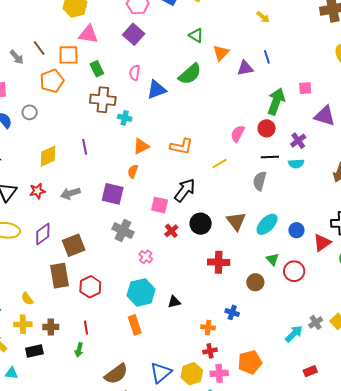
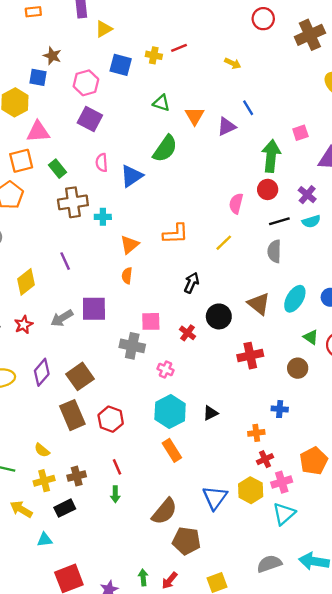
black arrow: (185, 190) -> (192, 283), size x0.7
purple square: (113, 194) -> (94, 309), moved
pink square: (160, 205) -> (151, 321), moved

